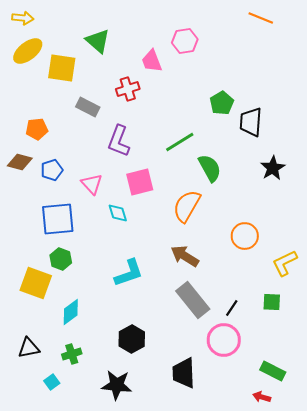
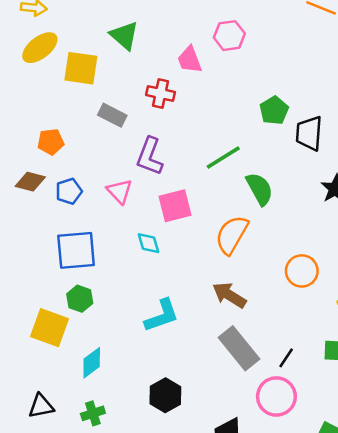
red cross: (128, 89) -> (161, 93), turned 30
pink triangle: (92, 184) -> (120, 191), moved

